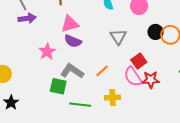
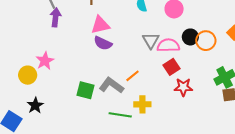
purple arrow: (27, 18) -> (56, 17), turned -78
pink star: (47, 52) -> (45, 61), moved
gray L-shape: (72, 71) -> (111, 85), moved
pink semicircle: (133, 77) -> (168, 45), moved, turned 120
green line: (80, 105) -> (120, 115), moved

